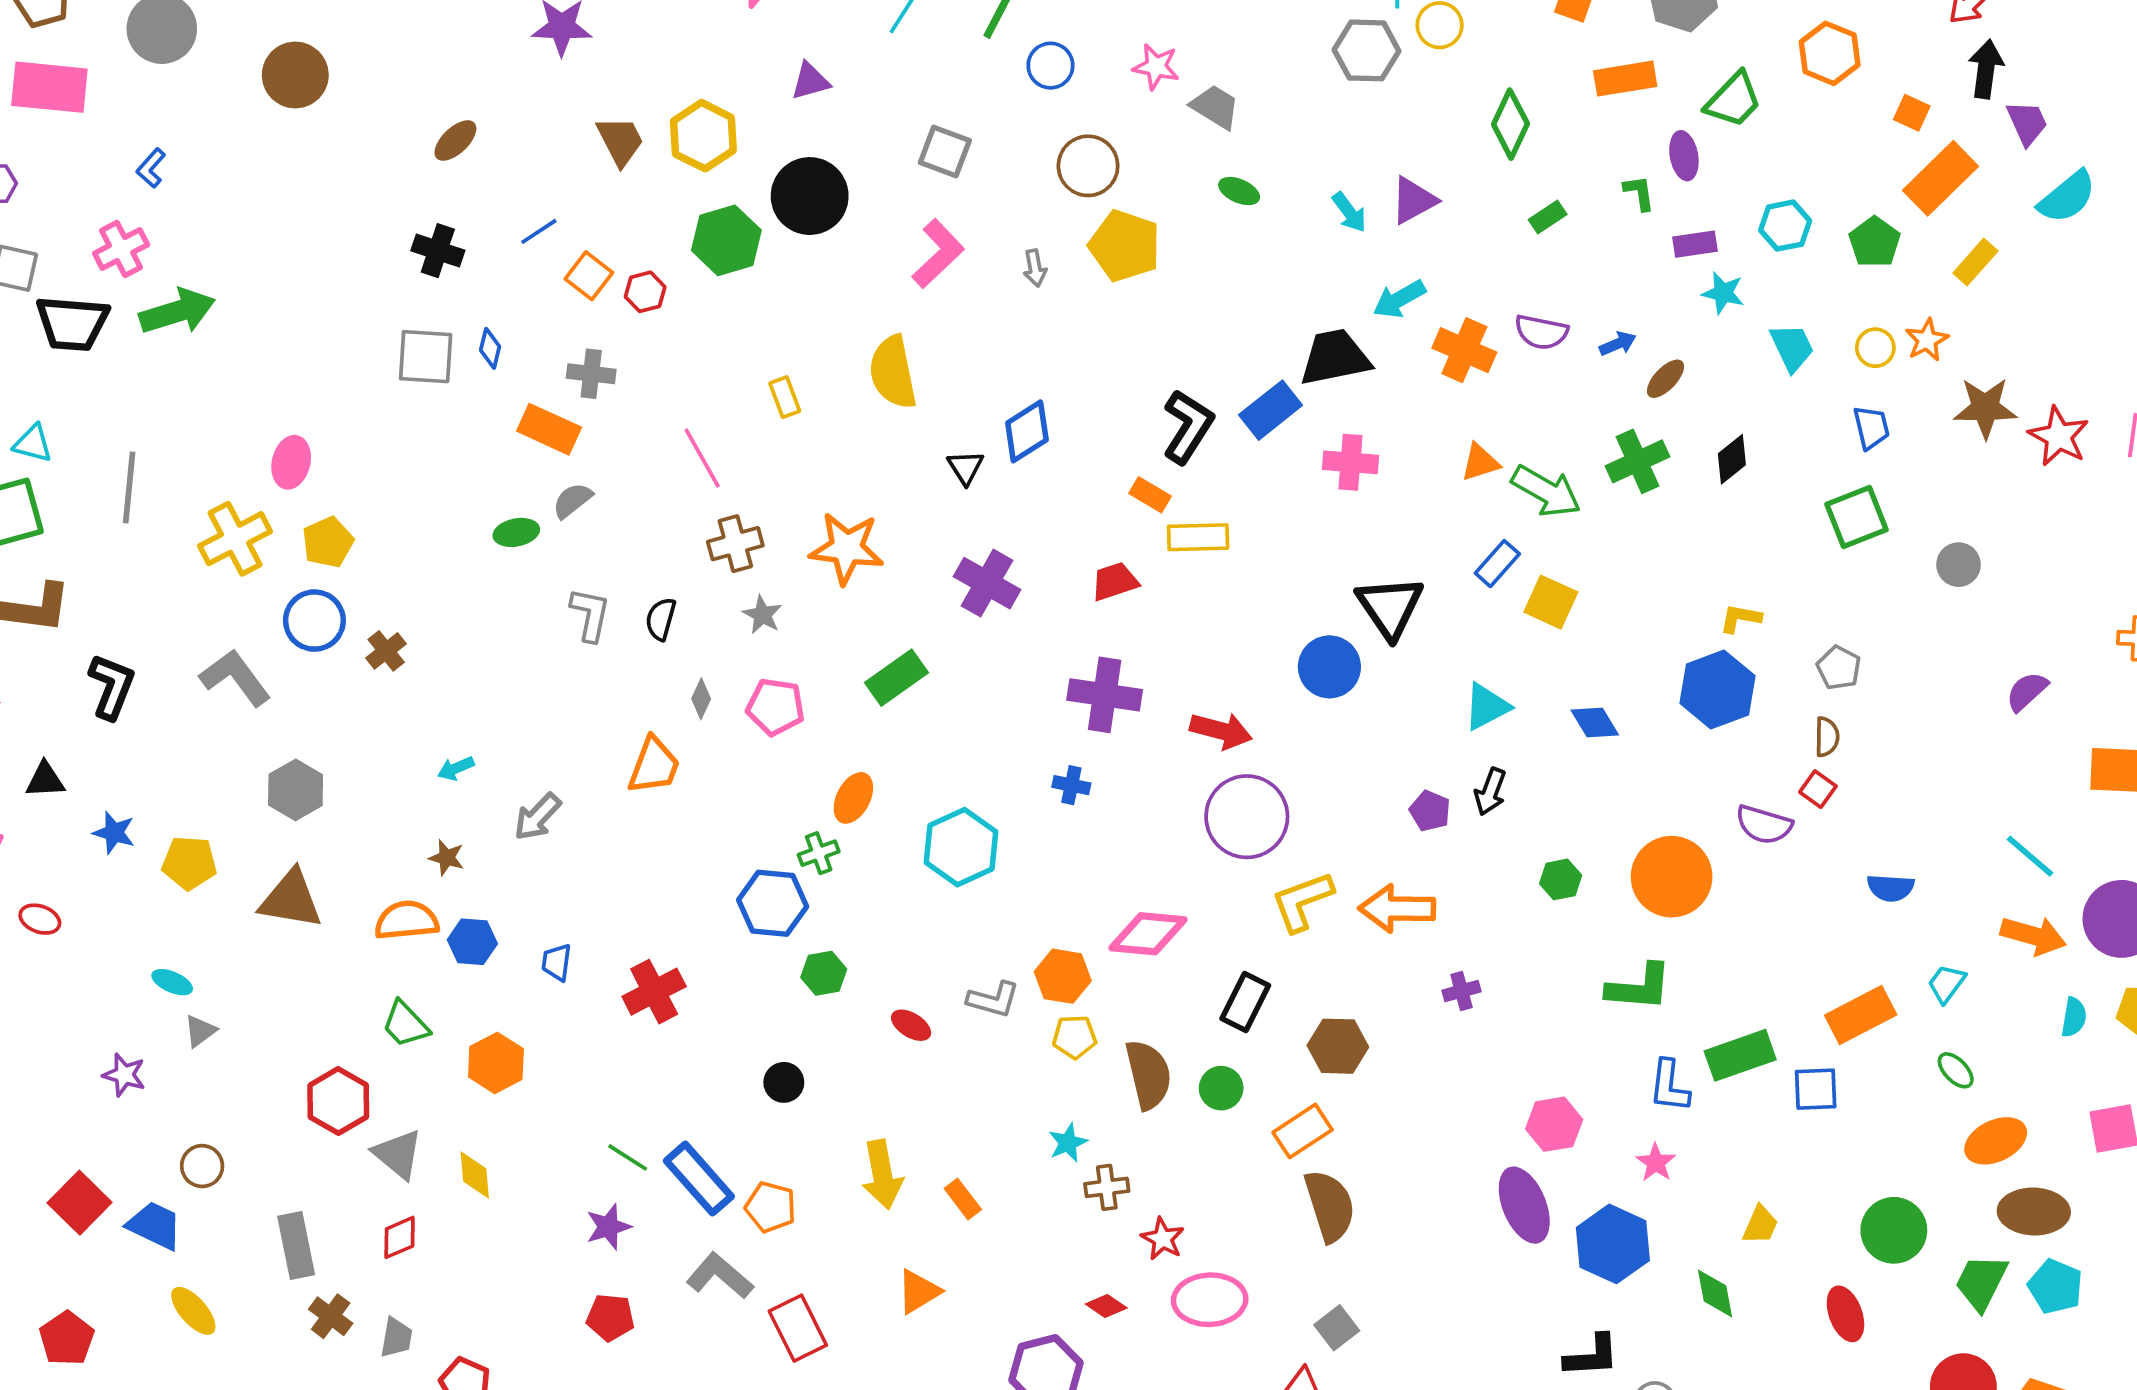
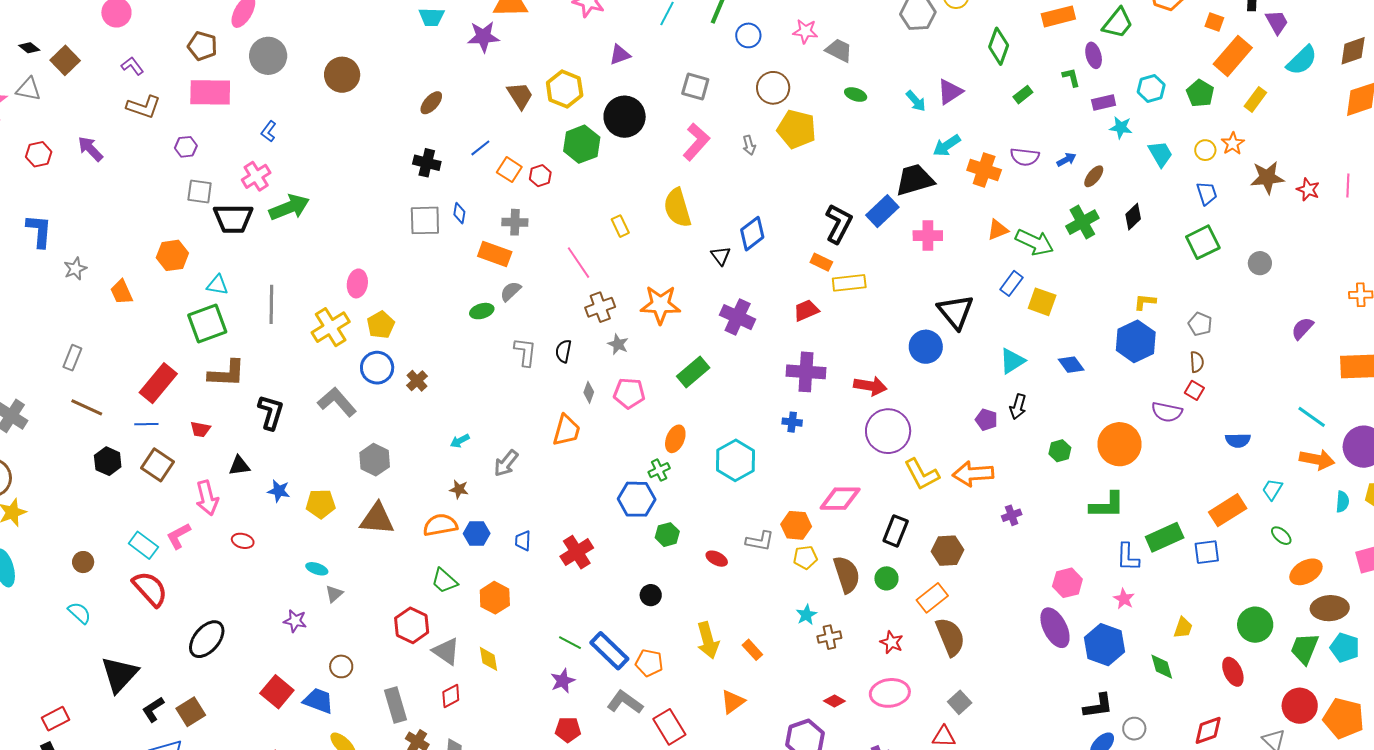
red star: (2059, 436) -> (1308, 190), size x0.7
yellow L-shape: (1302, 901) -> (922, 474), turned -93
red star: (1163, 1239) -> (892, 642), moved

